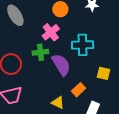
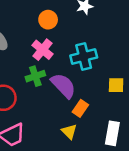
orange rectangle: (78, 90) -> (80, 108), moved
yellow triangle: (58, 103) -> (69, 132), turned 32

